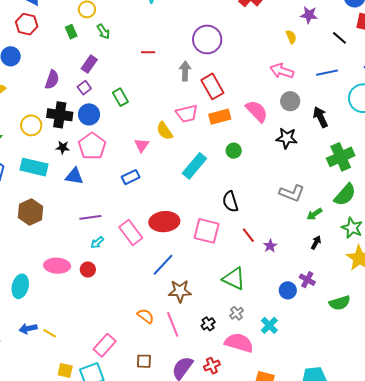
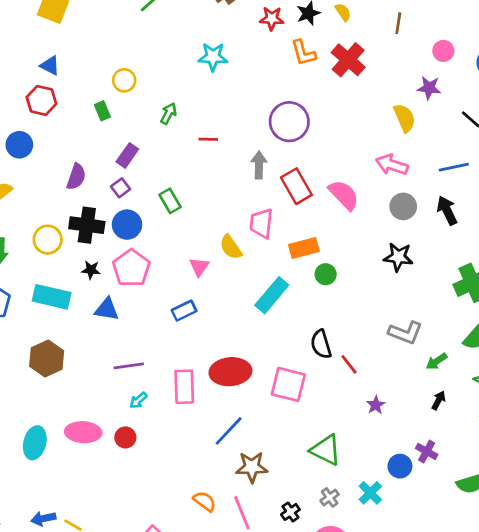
green arrow: (103, 32) -> (169, 114), moved, turned -119
yellow semicircle: (291, 37) -> (405, 118), size x1.5
pink semicircle: (257, 111) -> (344, 195), moved
pink trapezoid: (187, 114) -> (261, 223), turned 110
orange rectangle: (220, 117) -> (304, 248), moved
black arrow: (320, 117) -> (447, 210), moved
pink rectangle: (131, 233) -> (184, 387), turned 35
red line: (248, 235) -> (349, 364), moved
cyan ellipse: (20, 286) -> (35, 443), moved
cyan cross: (269, 325) -> (370, 493), moved

